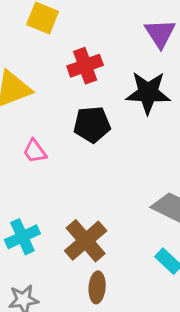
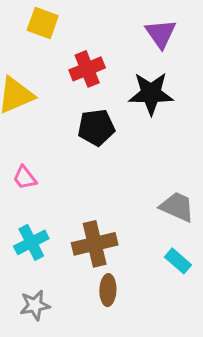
pink trapezoid: (35, 151) -> (25, 178), moved
brown cross: (86, 241) -> (95, 244), turned 30

